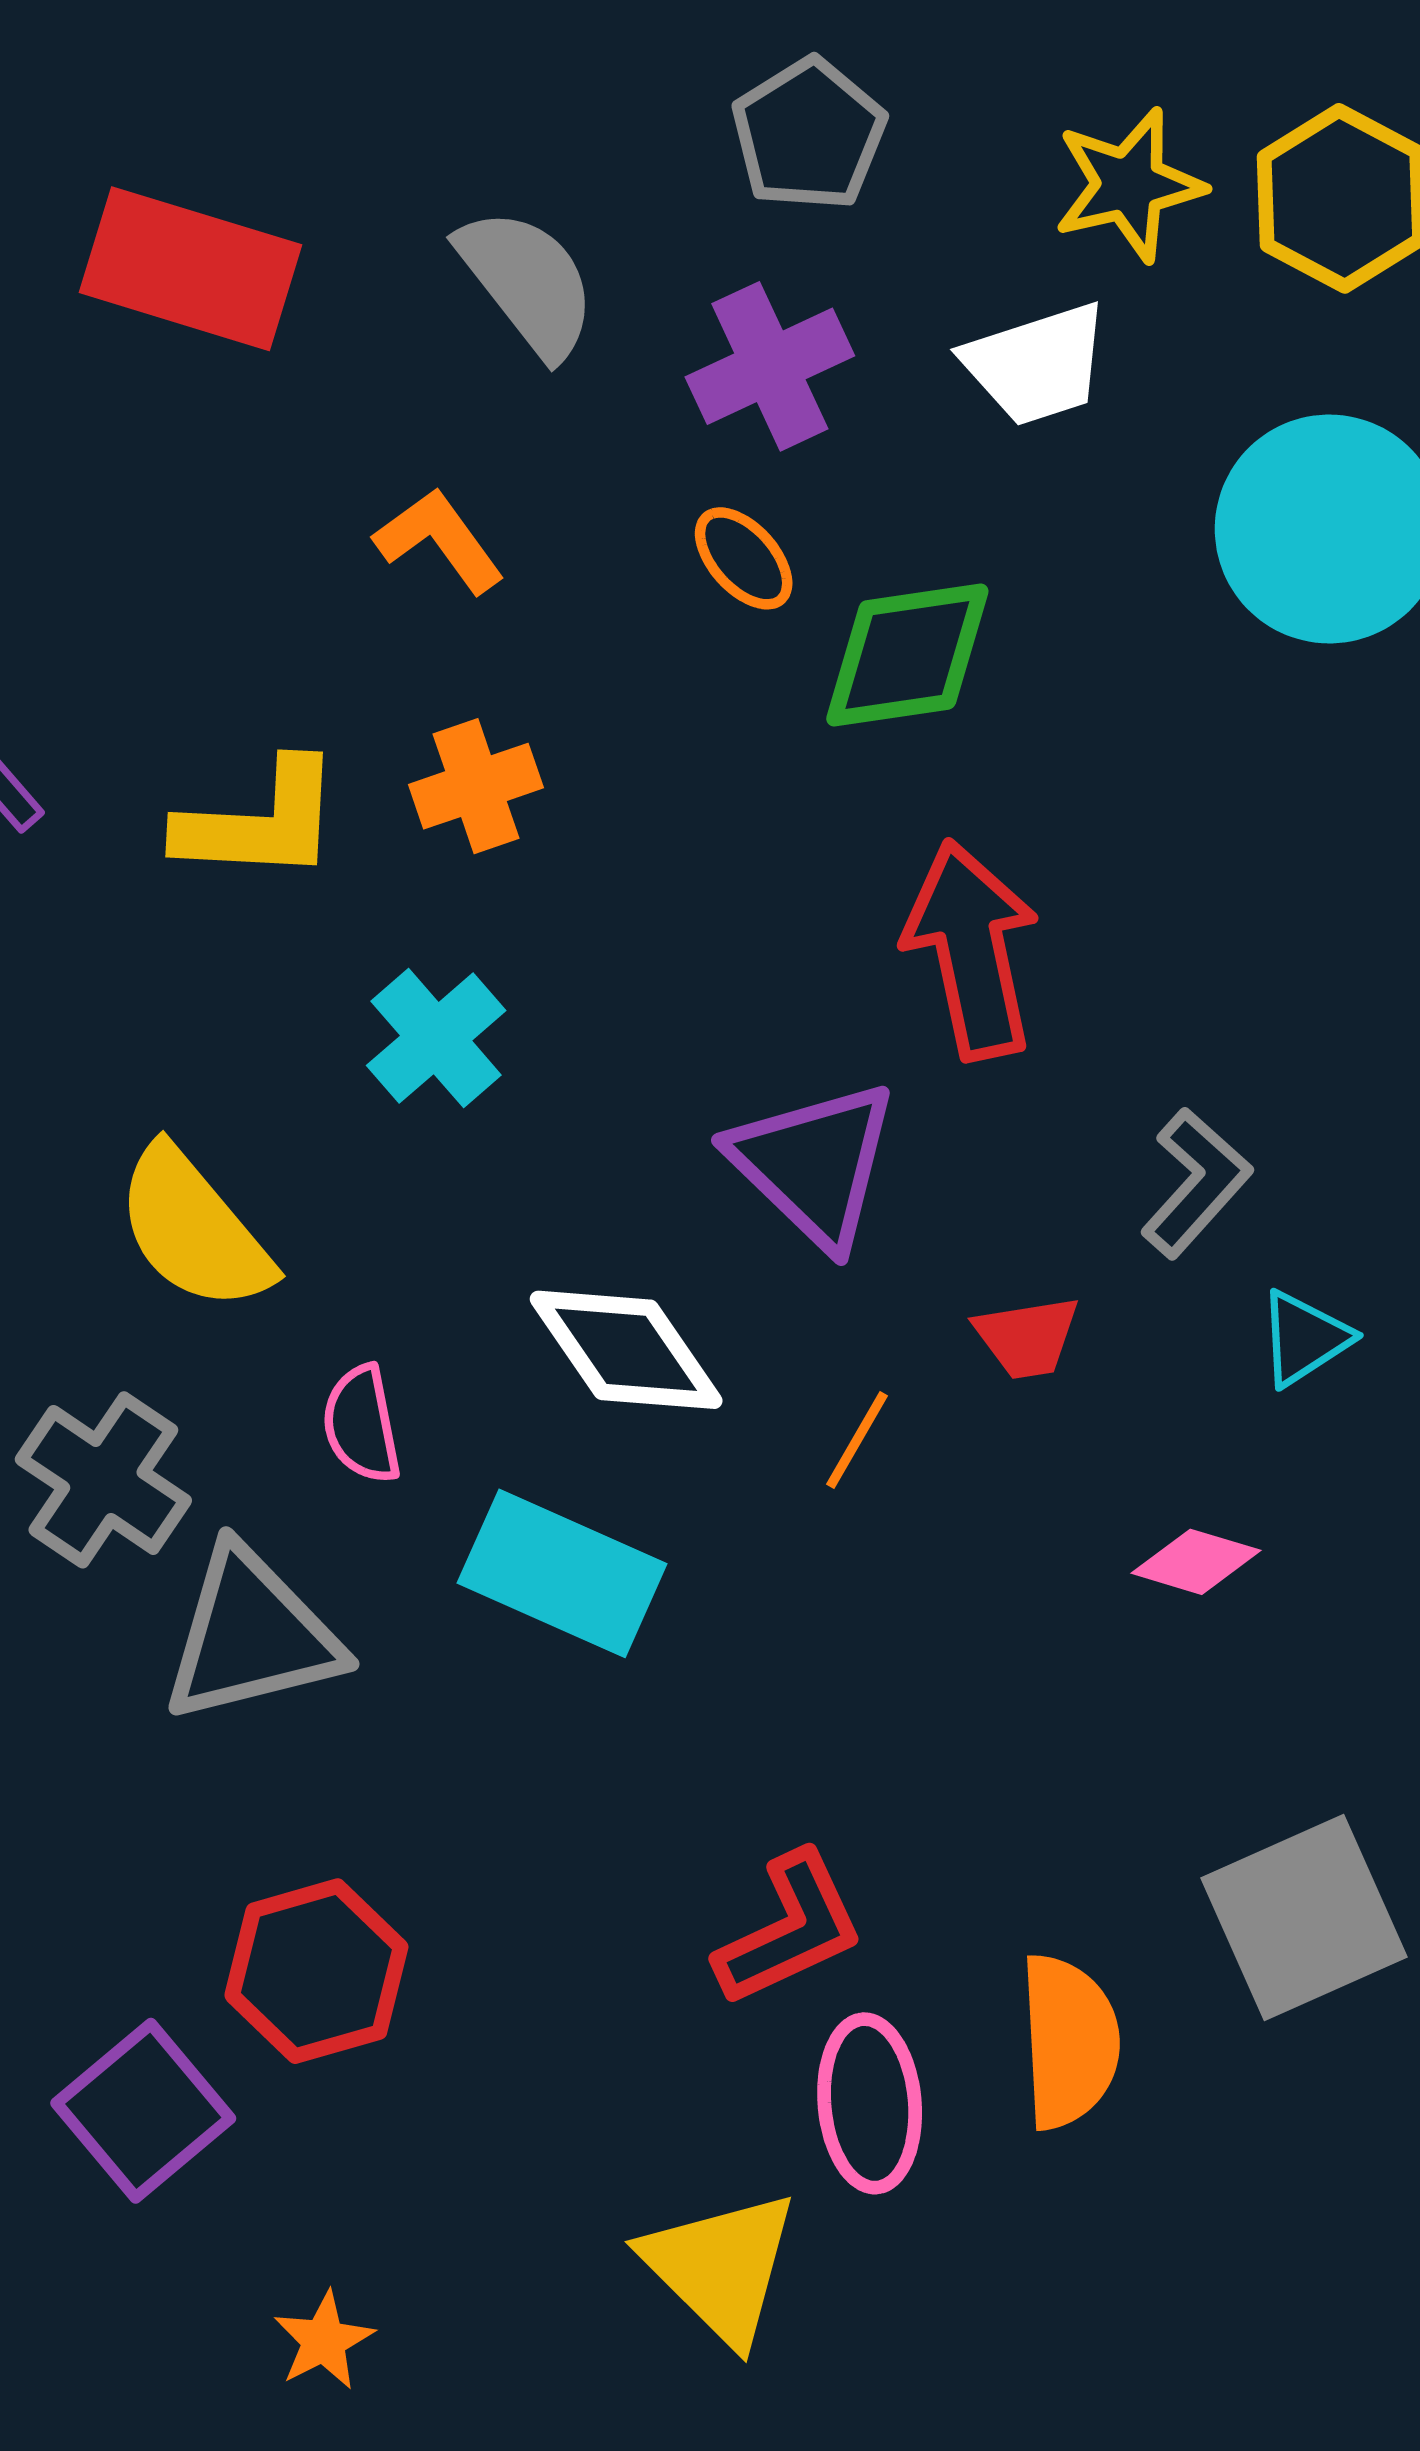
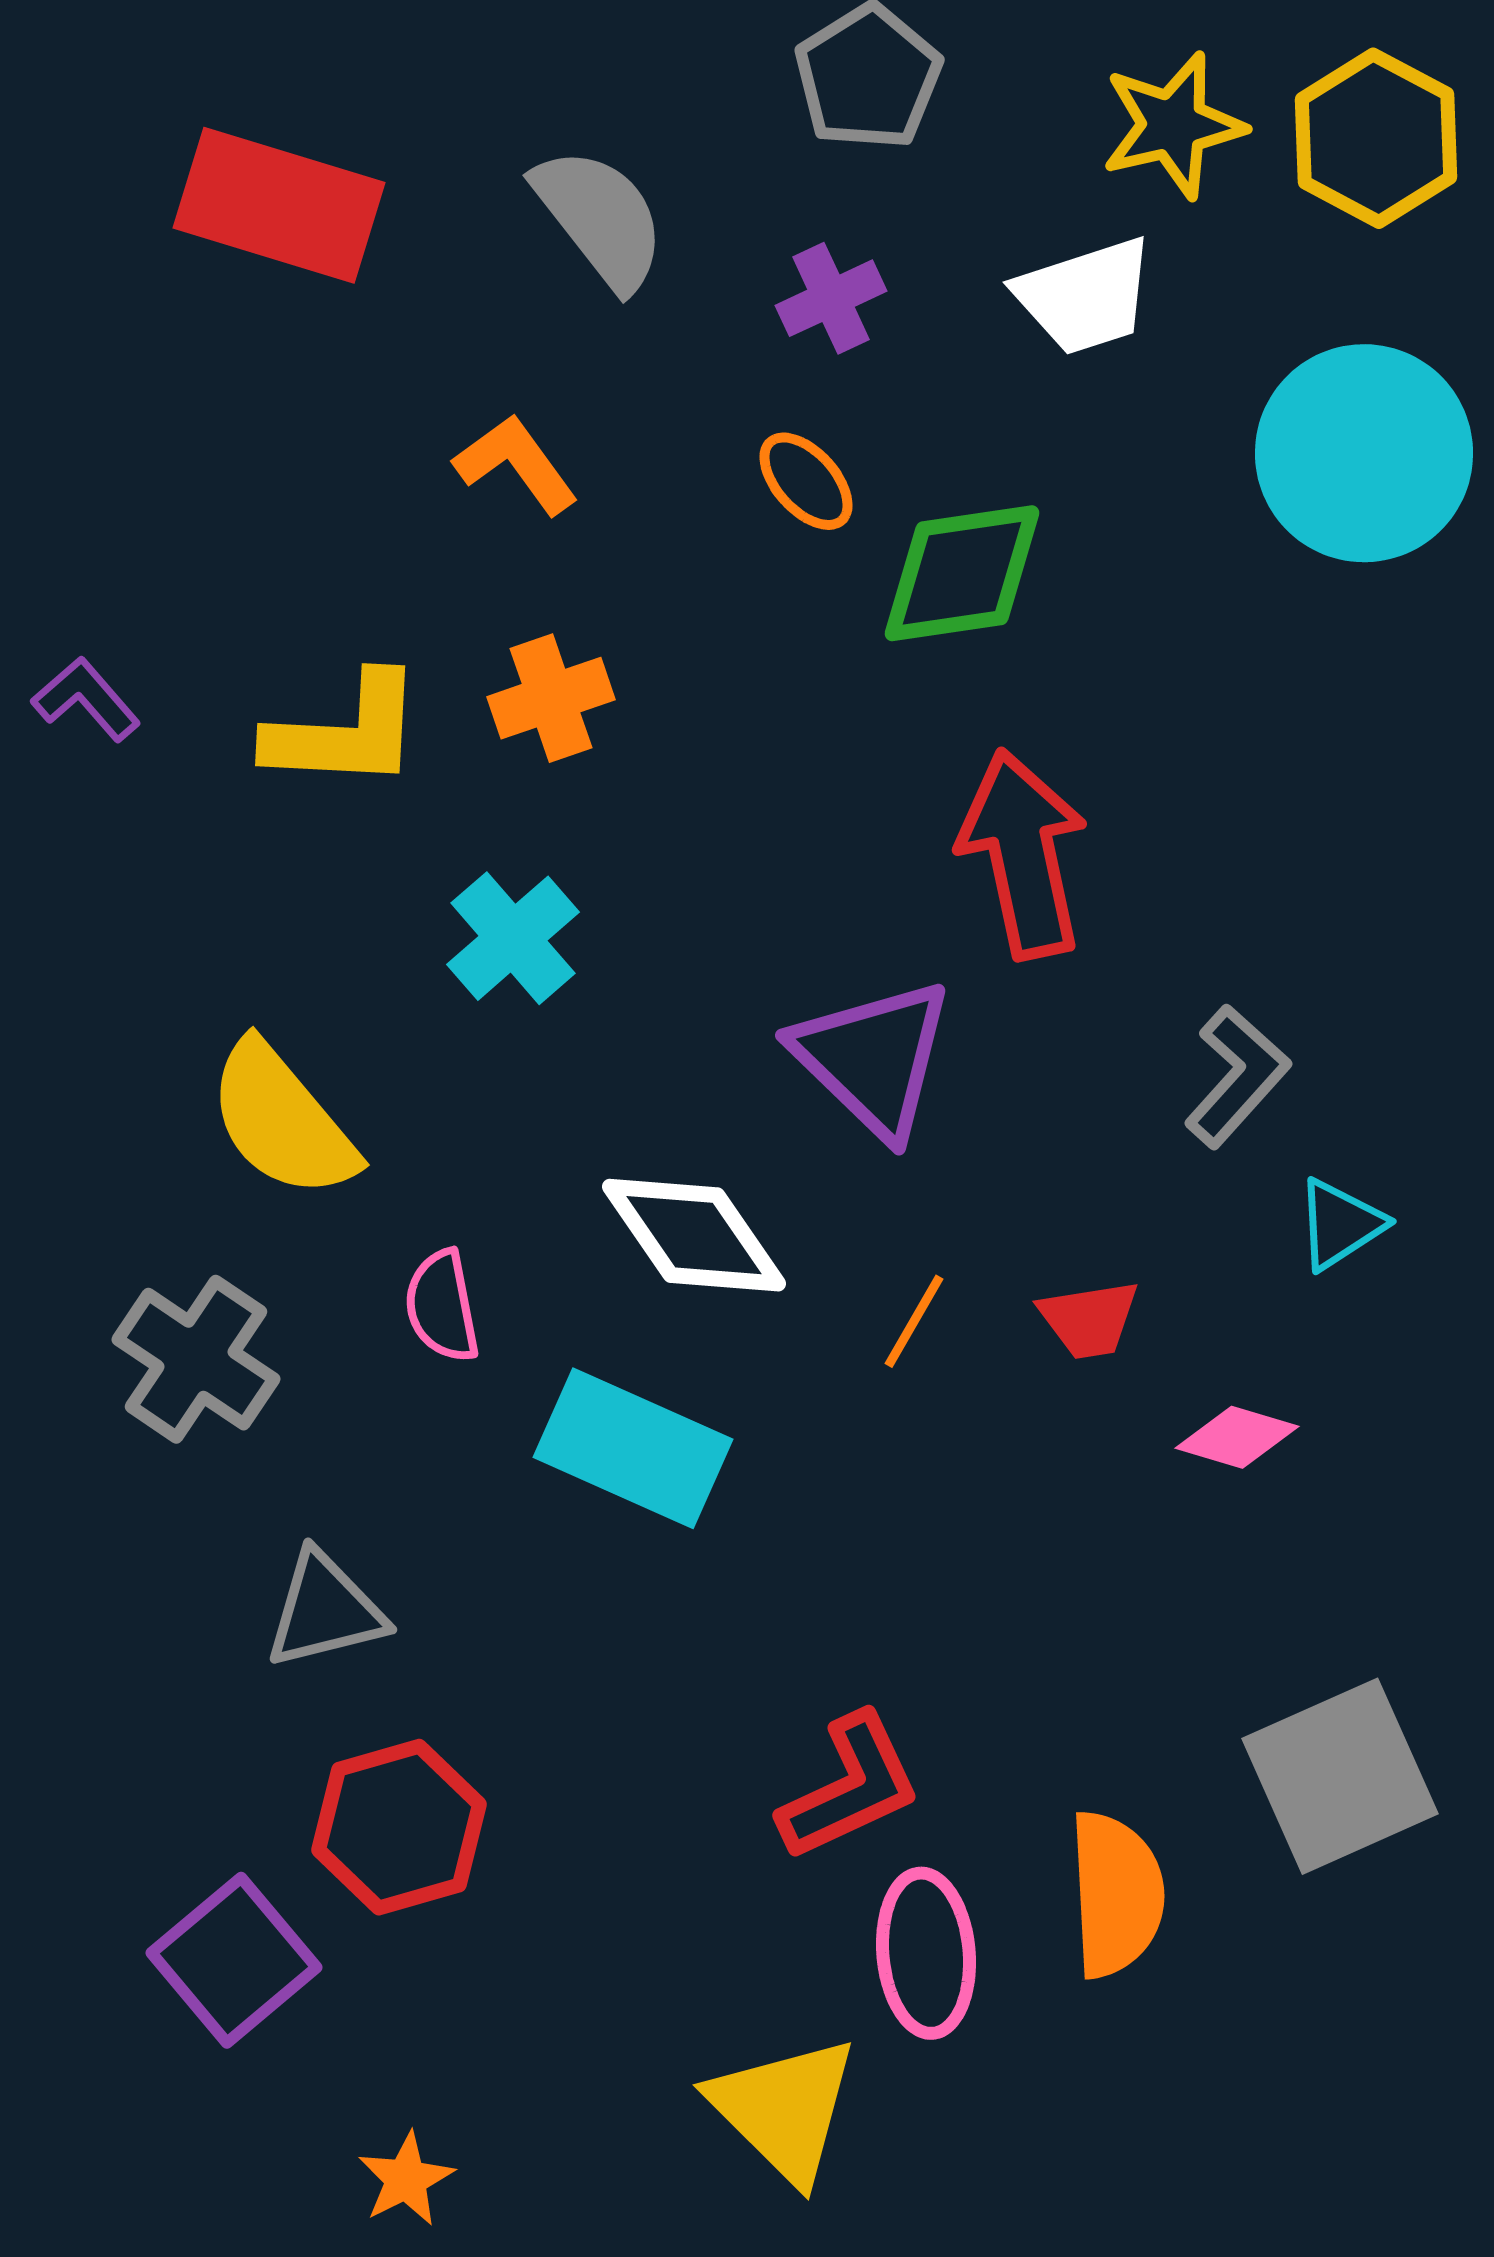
purple cross: (770, 366) -> (831, 298), size x0.7
red trapezoid: (1027, 1337) -> (1089, 1319), moved
gray triangle: (251, 1635) -> (325, 1610), moved, size x0.7

